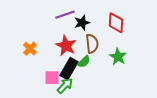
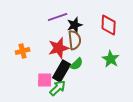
brown semicircle: (92, 44) -> (75, 40), moved
red star: (66, 46) -> (59, 48), turned 30
orange cross: (30, 49) -> (23, 51), turned 32

